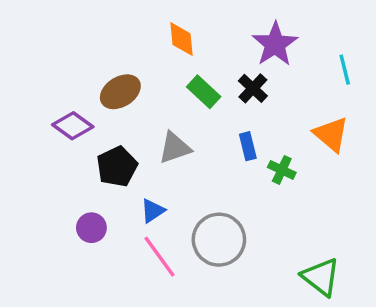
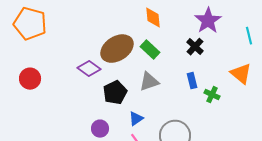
brown ellipse: (120, 92) -> (117, 49), size x1.4
green rectangle: (204, 92) -> (150, 50), moved

